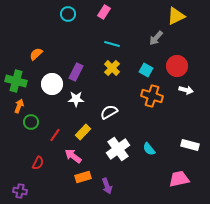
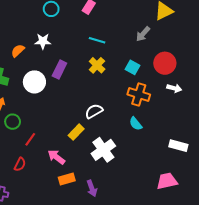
white star: (76, 99) -> (43, 41), moved
yellow rectangle: (83, 132) -> (76, 132), moved
red line: (55, 135) -> (30, 139), moved
cyan semicircle: (149, 149) -> (136, 124), moved

